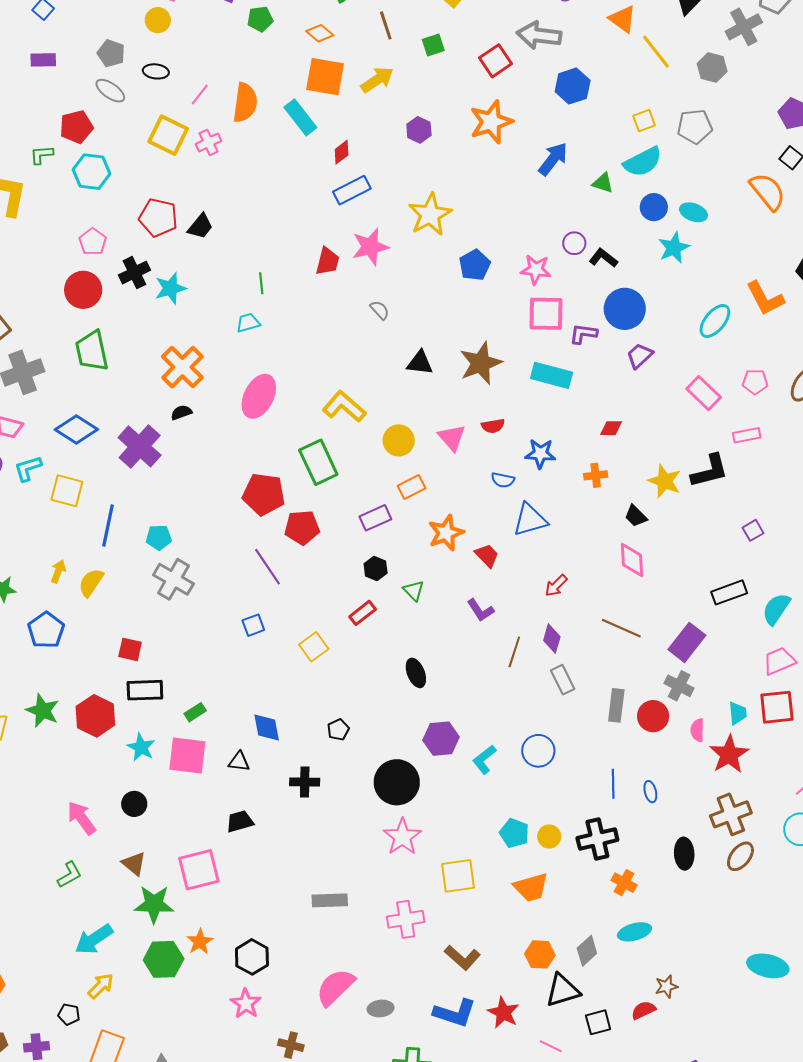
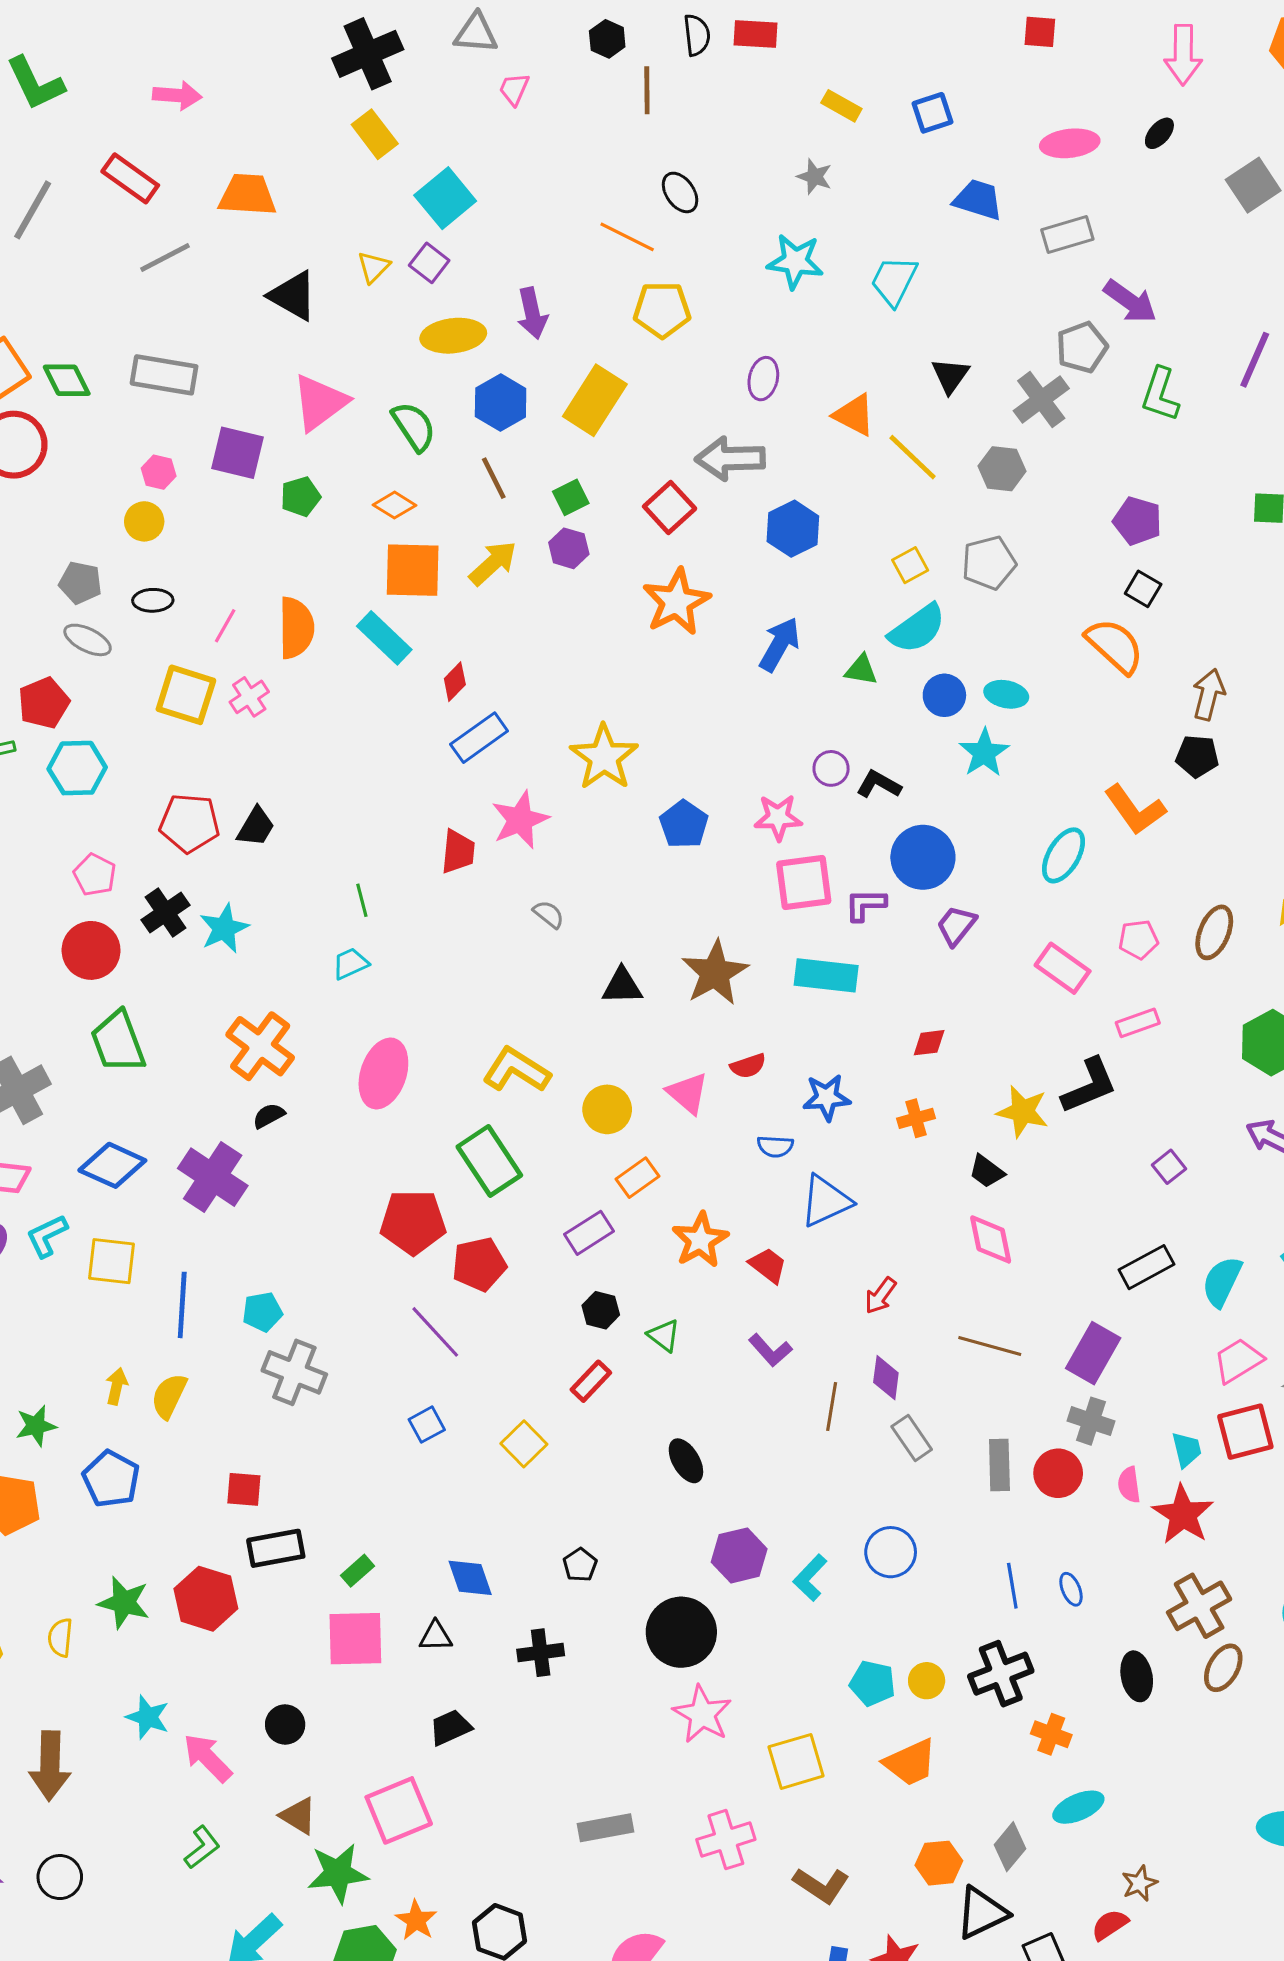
purple hexagon: (419, 130) -> (569, 548), moved
cyan star: (141, 747) -> (148, 1717), moved

